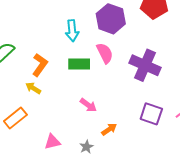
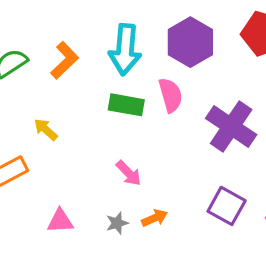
cyan arrow: (72, 31) -> (125, 50), size x1.4
orange L-shape: (40, 65) -> (65, 60), moved
gray star: (86, 147) -> (117, 223), moved

